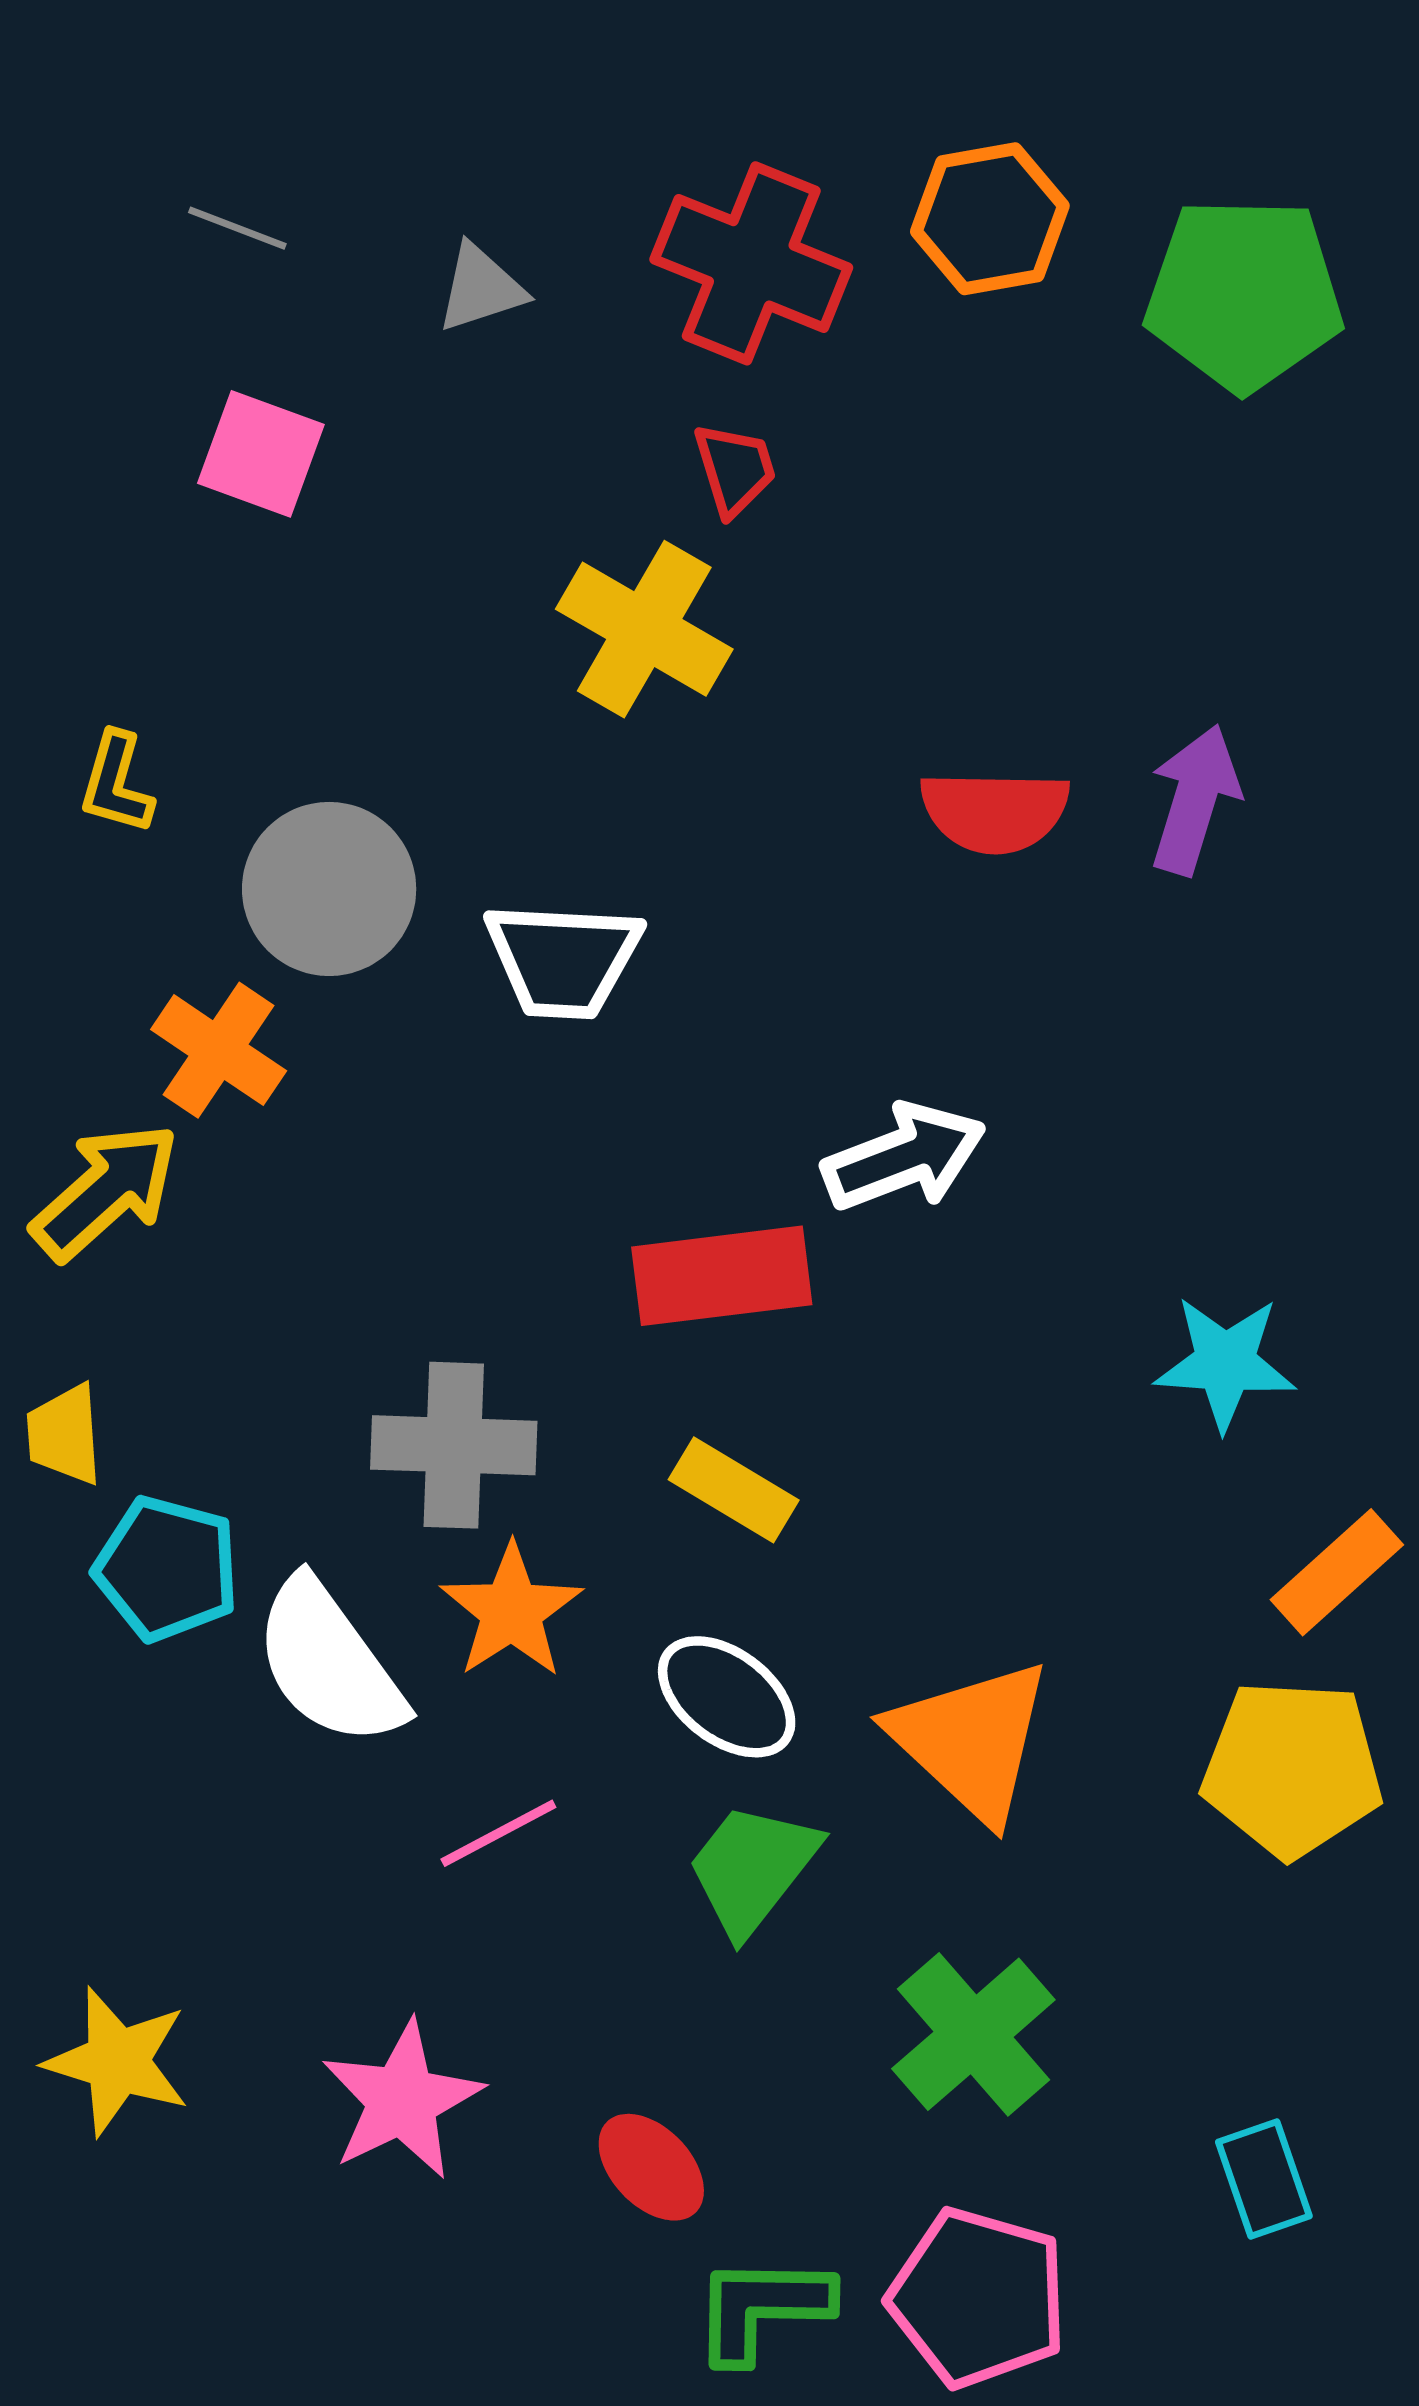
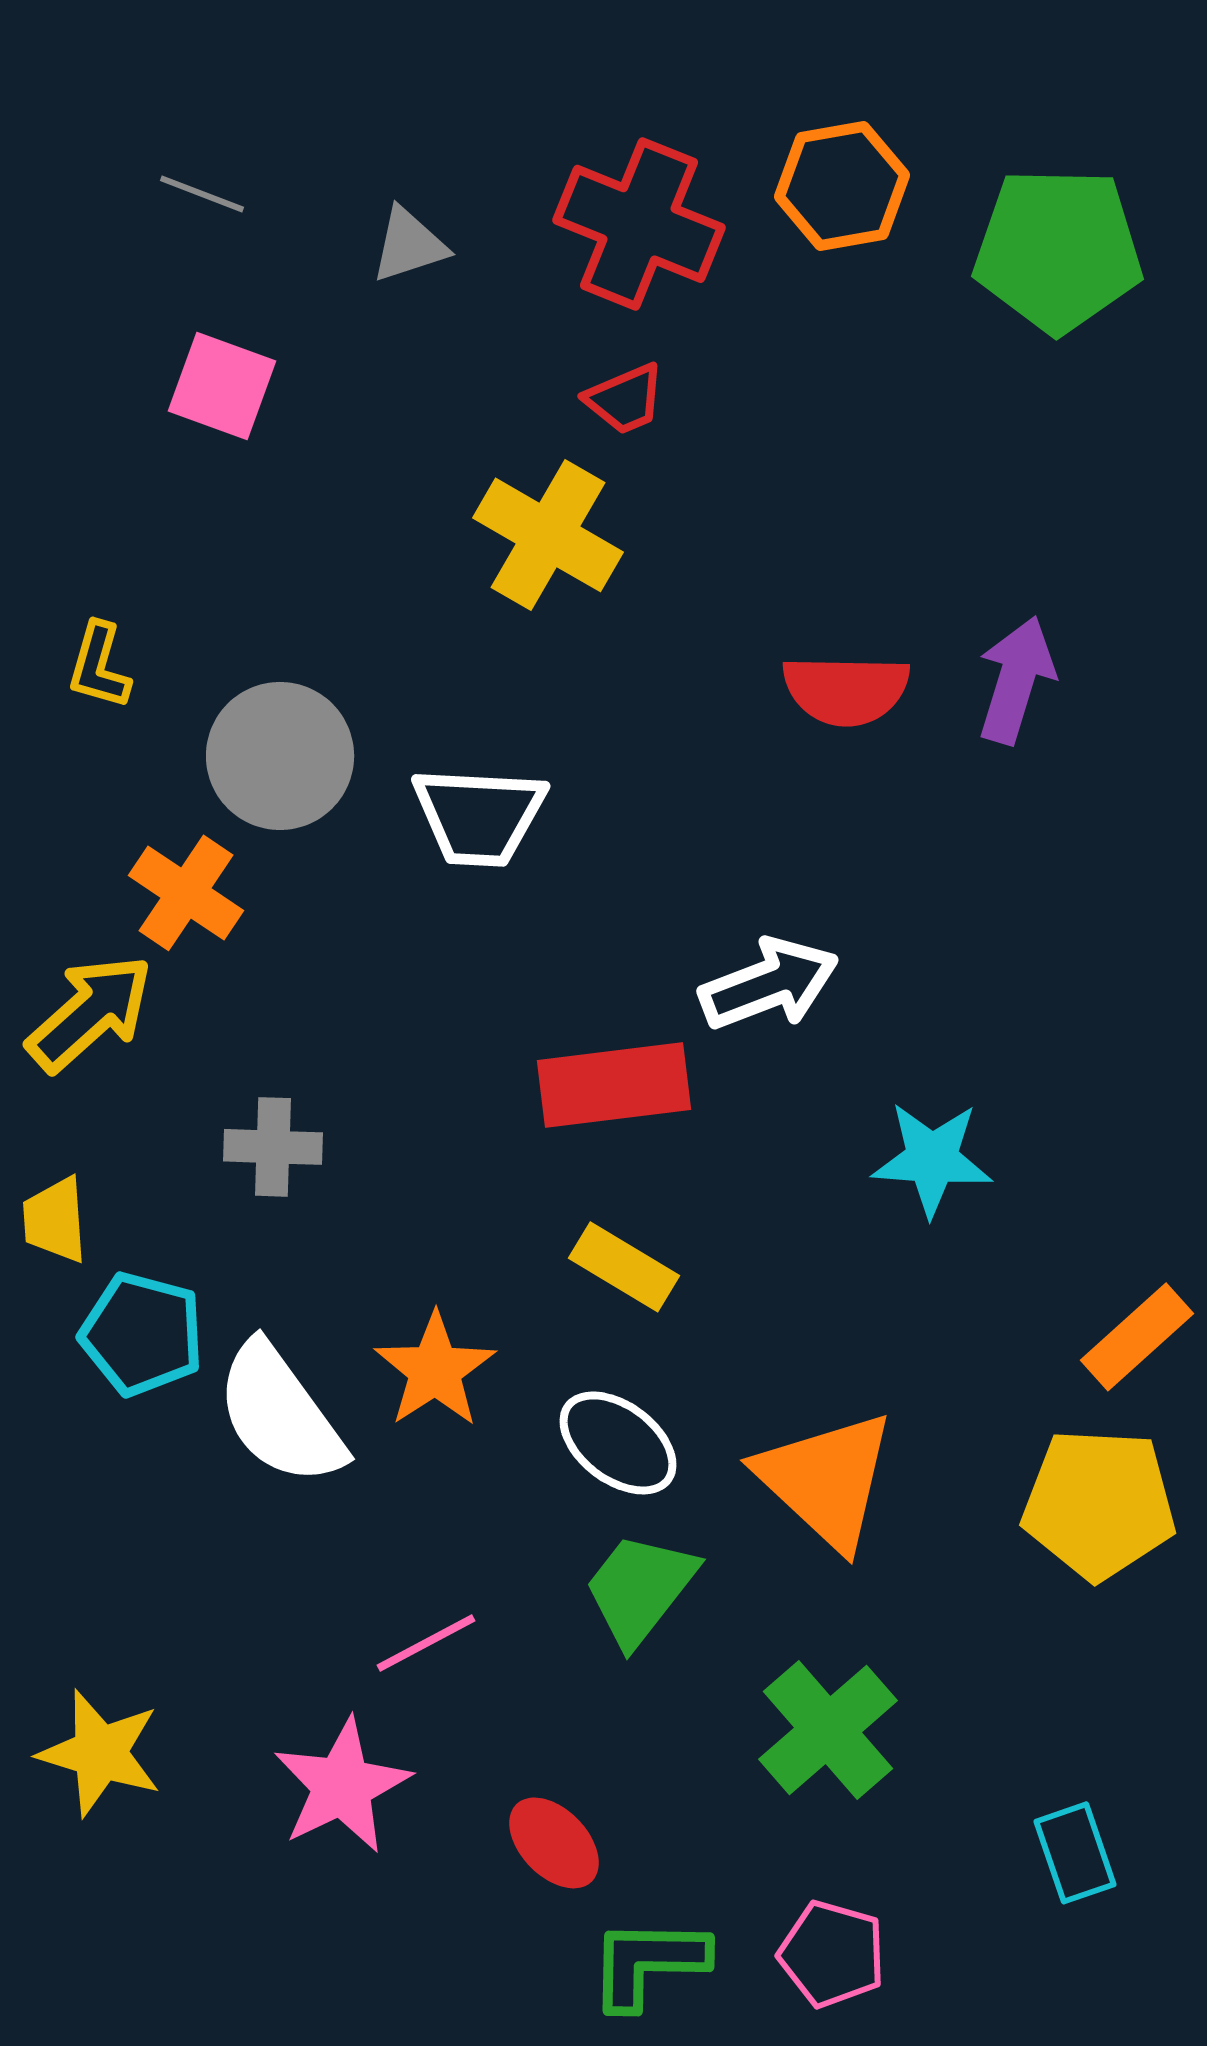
red trapezoid: (735, 469) -> (625, 399), turned 84
cyan star: (1225, 1363) -> (932, 1159), moved
gray cross: (454, 1445) -> (273, 1147), moved, size x0.7
pink line: (498, 1833) -> (426, 1643), moved
pink pentagon: (978, 2298) -> (832, 1954), size x0.7

